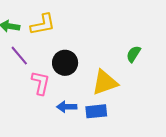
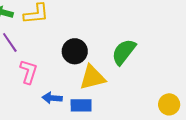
green semicircle: (134, 54) -> (124, 52), size x1.6
black circle: (65, 63) -> (75, 51), moved

